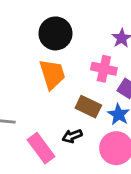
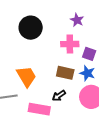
orange trapezoid: (52, 74) -> (26, 76), moved
pink rectangle: (41, 148) -> (39, 109), turned -30

